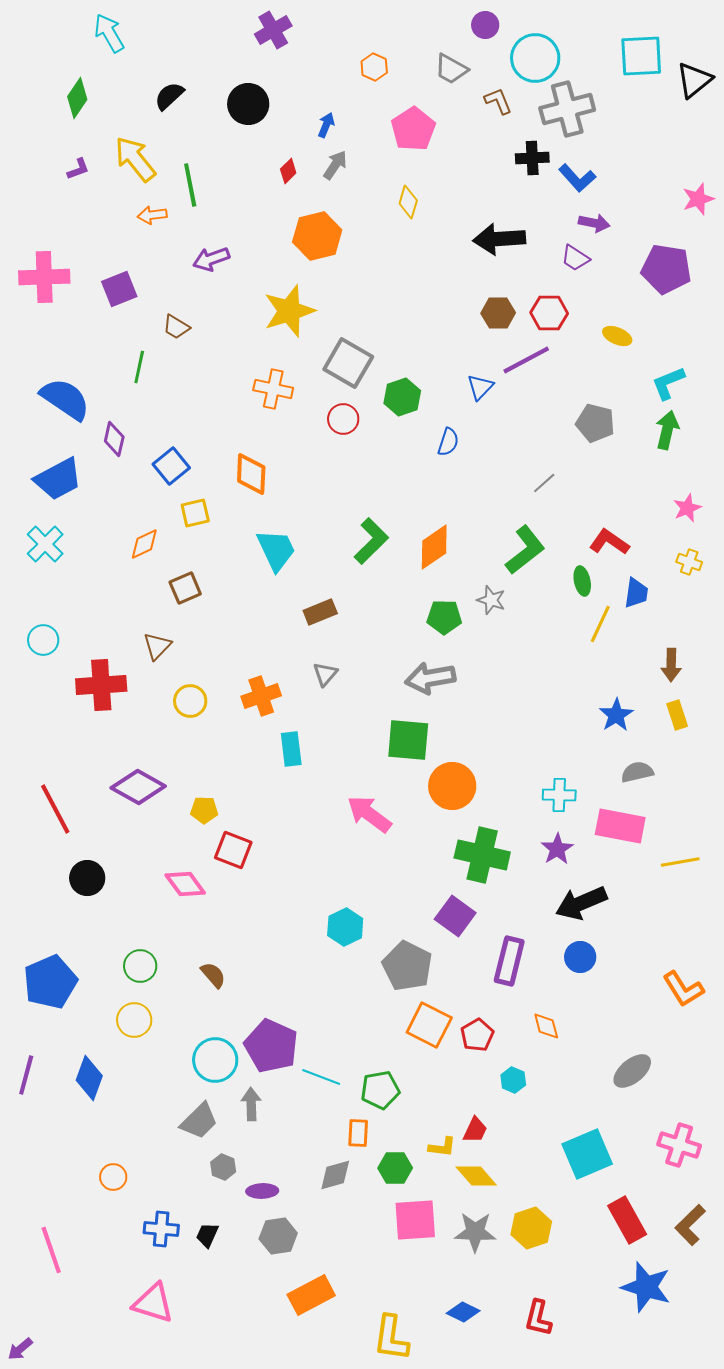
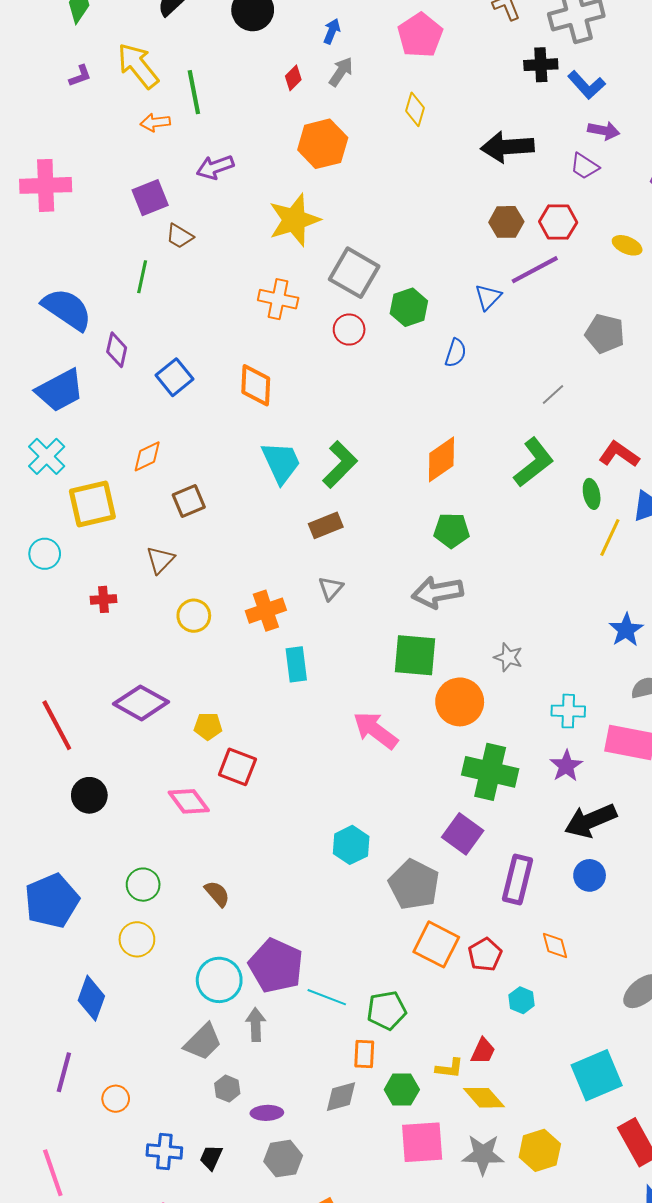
purple square: (119, 289) -> (150, 198), moved
yellow square: (195, 513) -> (92, 504), moved, size x1.6
green L-shape: (371, 541) -> (340, 464), moved
gray star: (491, 600) -> (508, 657), moved
red cross: (101, 685) -> (103, 599), size x0.5
purple line: (26, 1075) -> (64, 1072), moved

